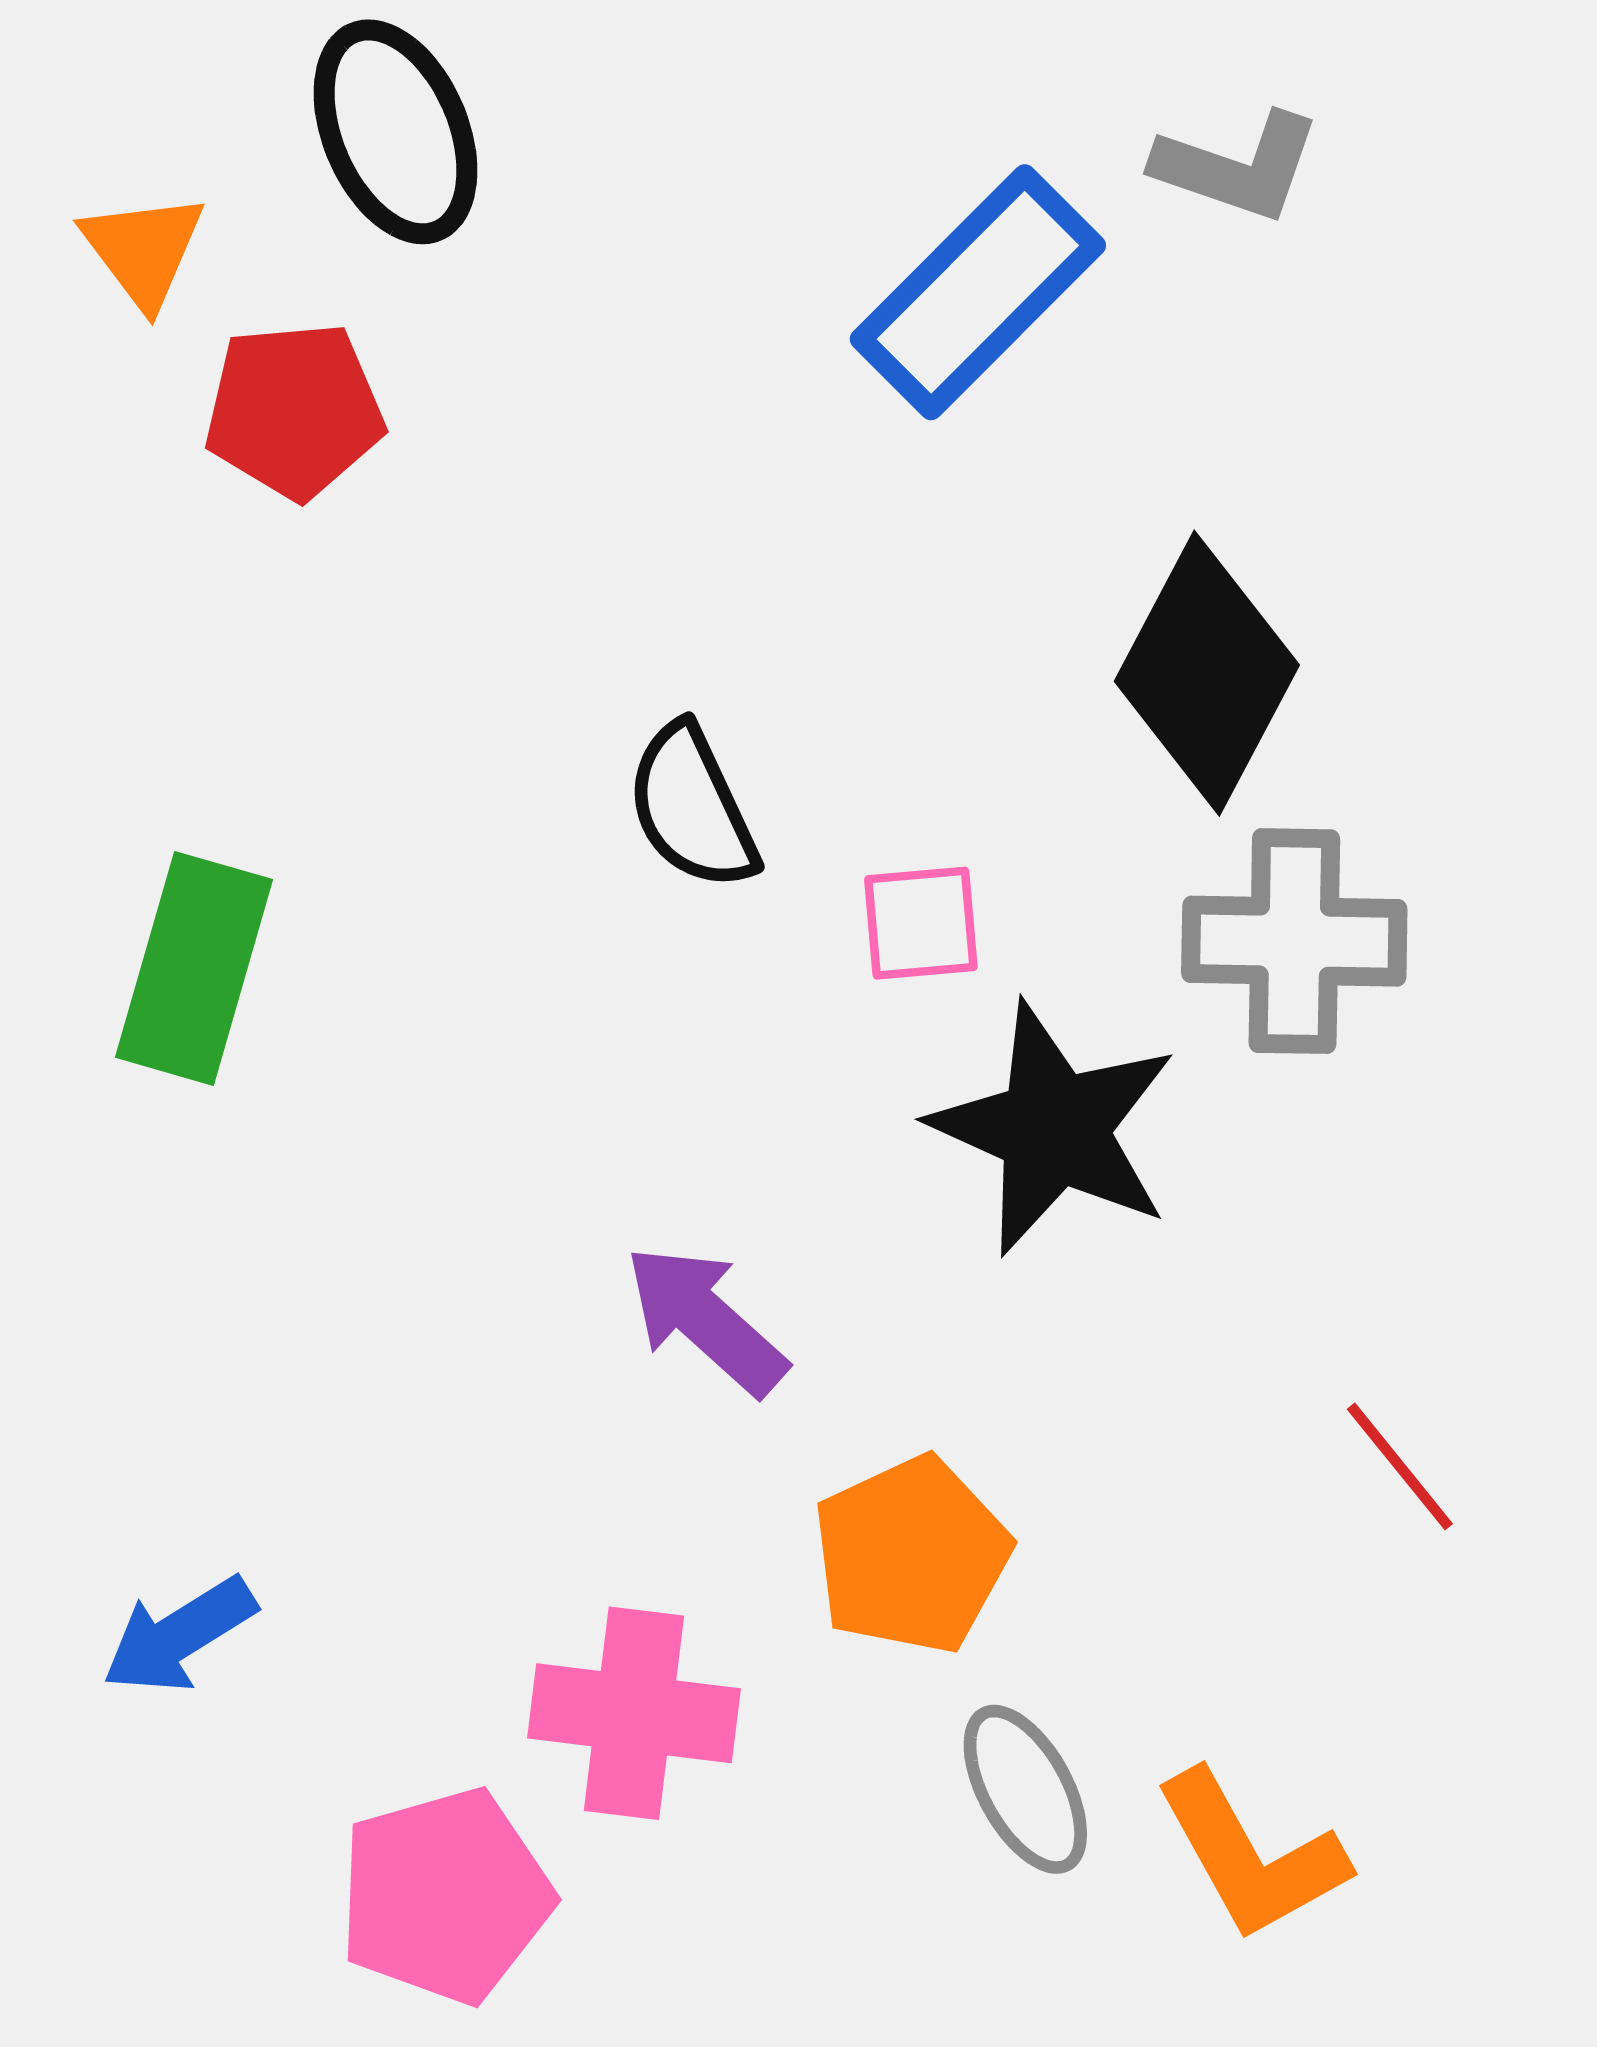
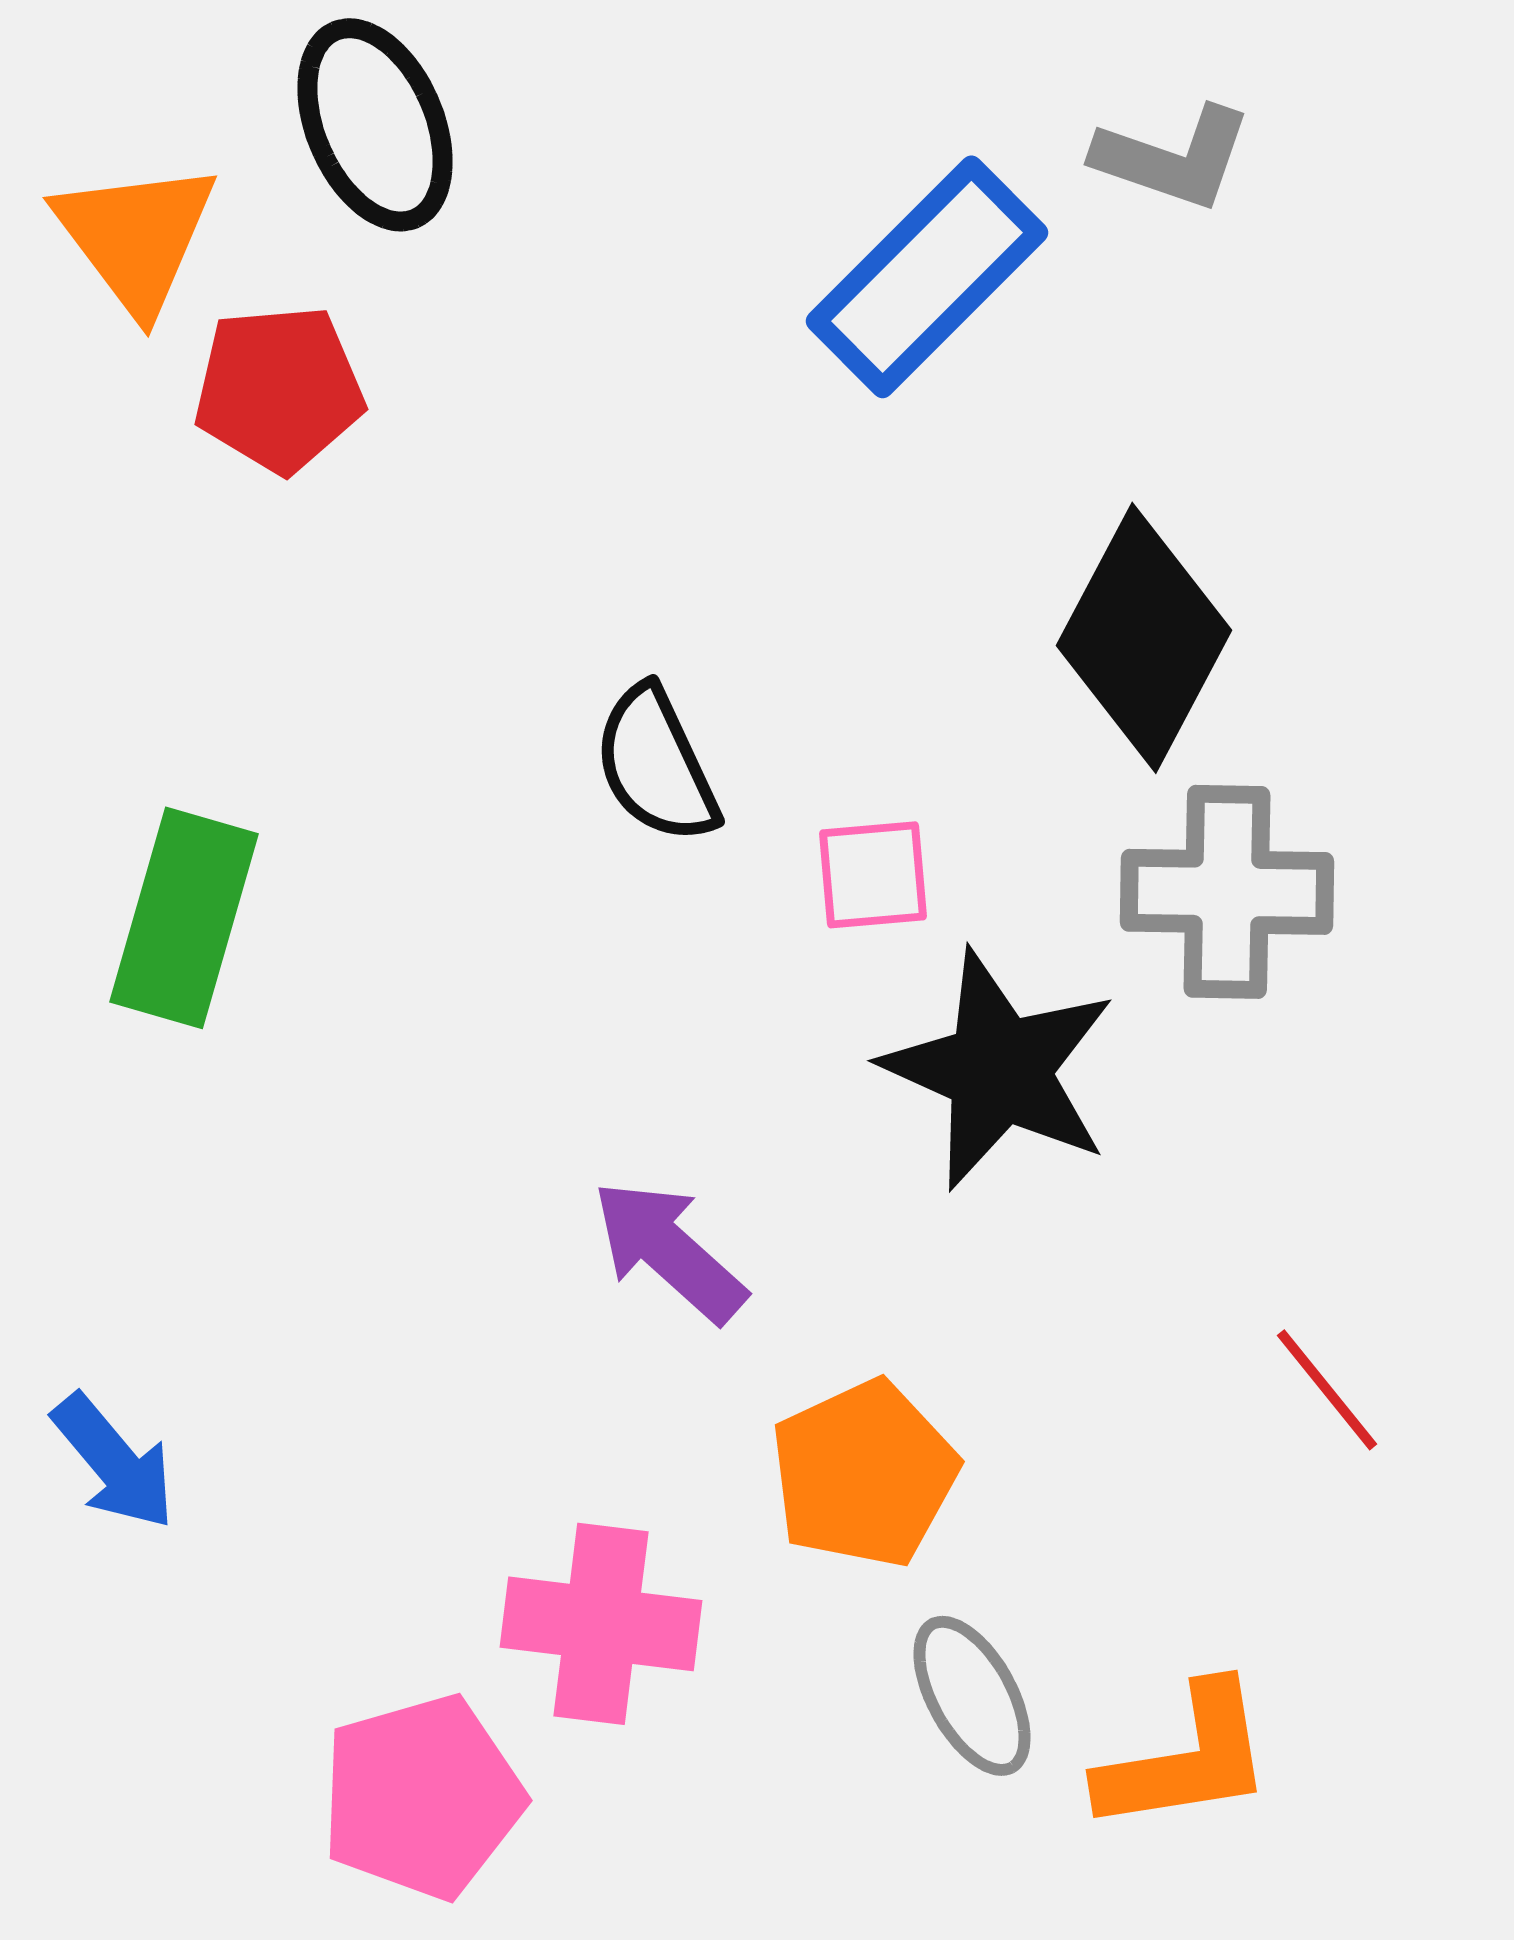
orange triangle: (143, 250) -> (136, 237), size x1.4
blue arrow: (179, 1635) -> (114, 1462), moved, turned -98
orange L-shape: (1251, 1856) -> (1186, 1759), turned -70

